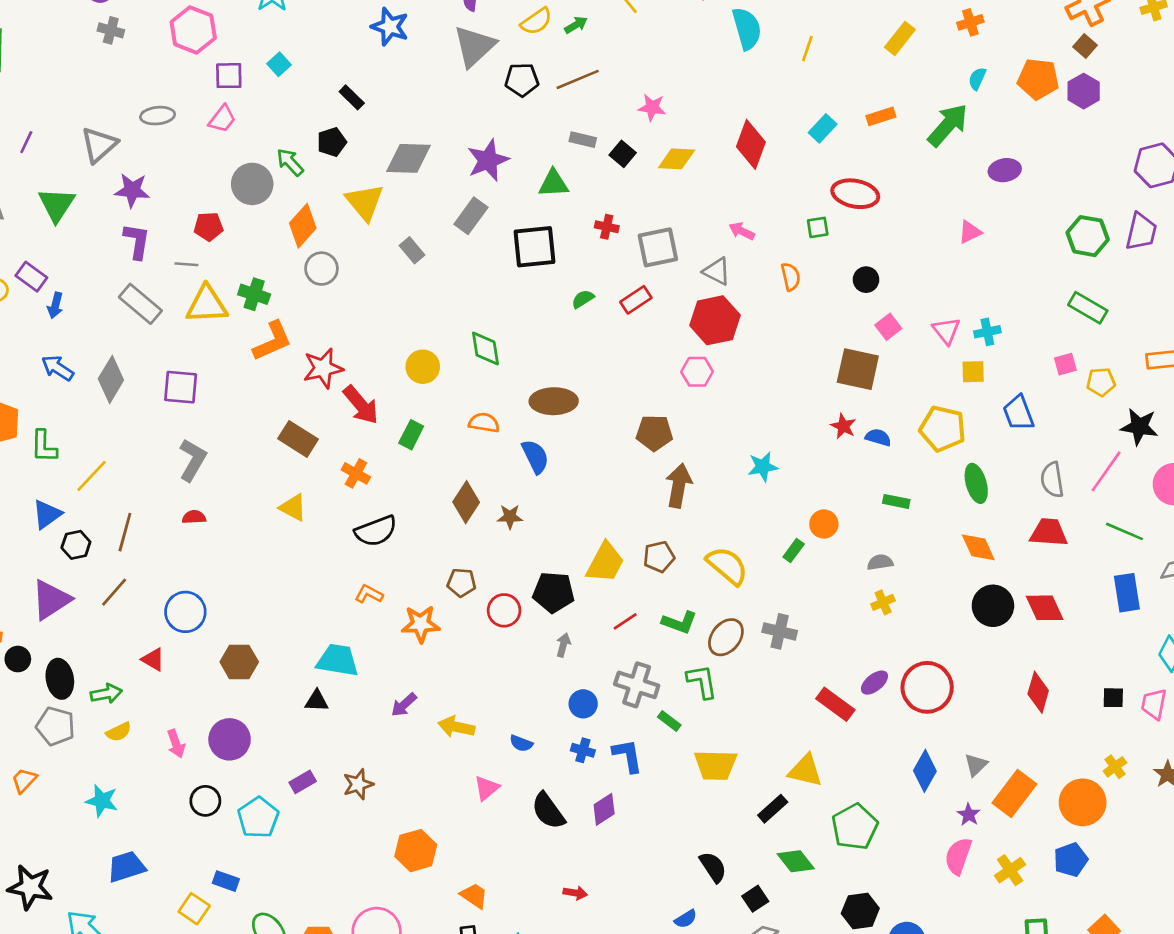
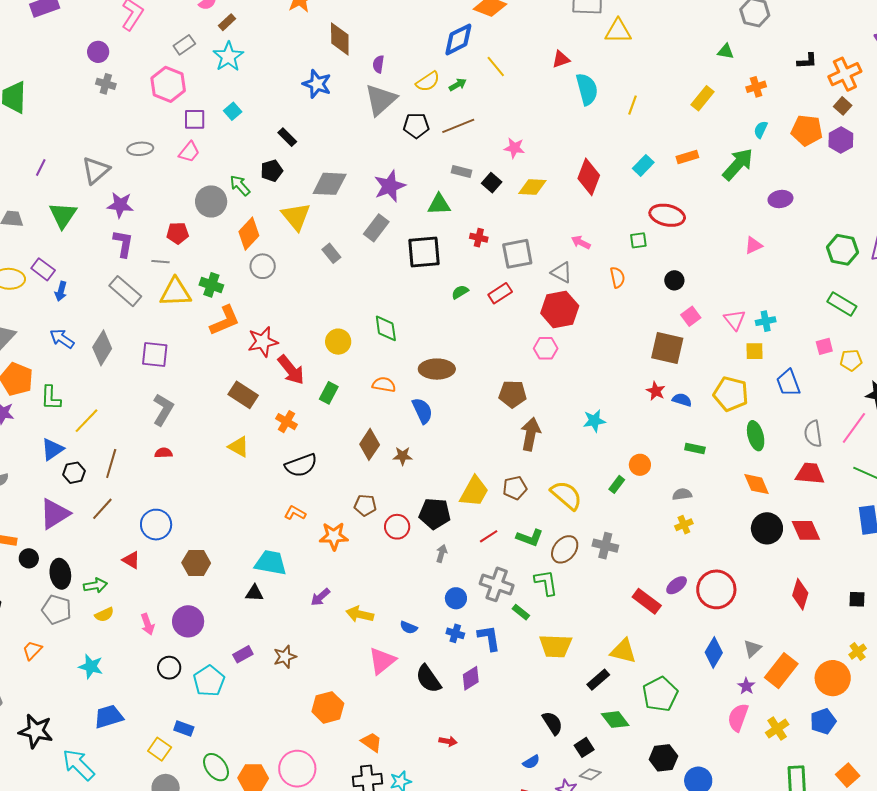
pink triangle: (487, 788) -> (382, 661), size x1.4

